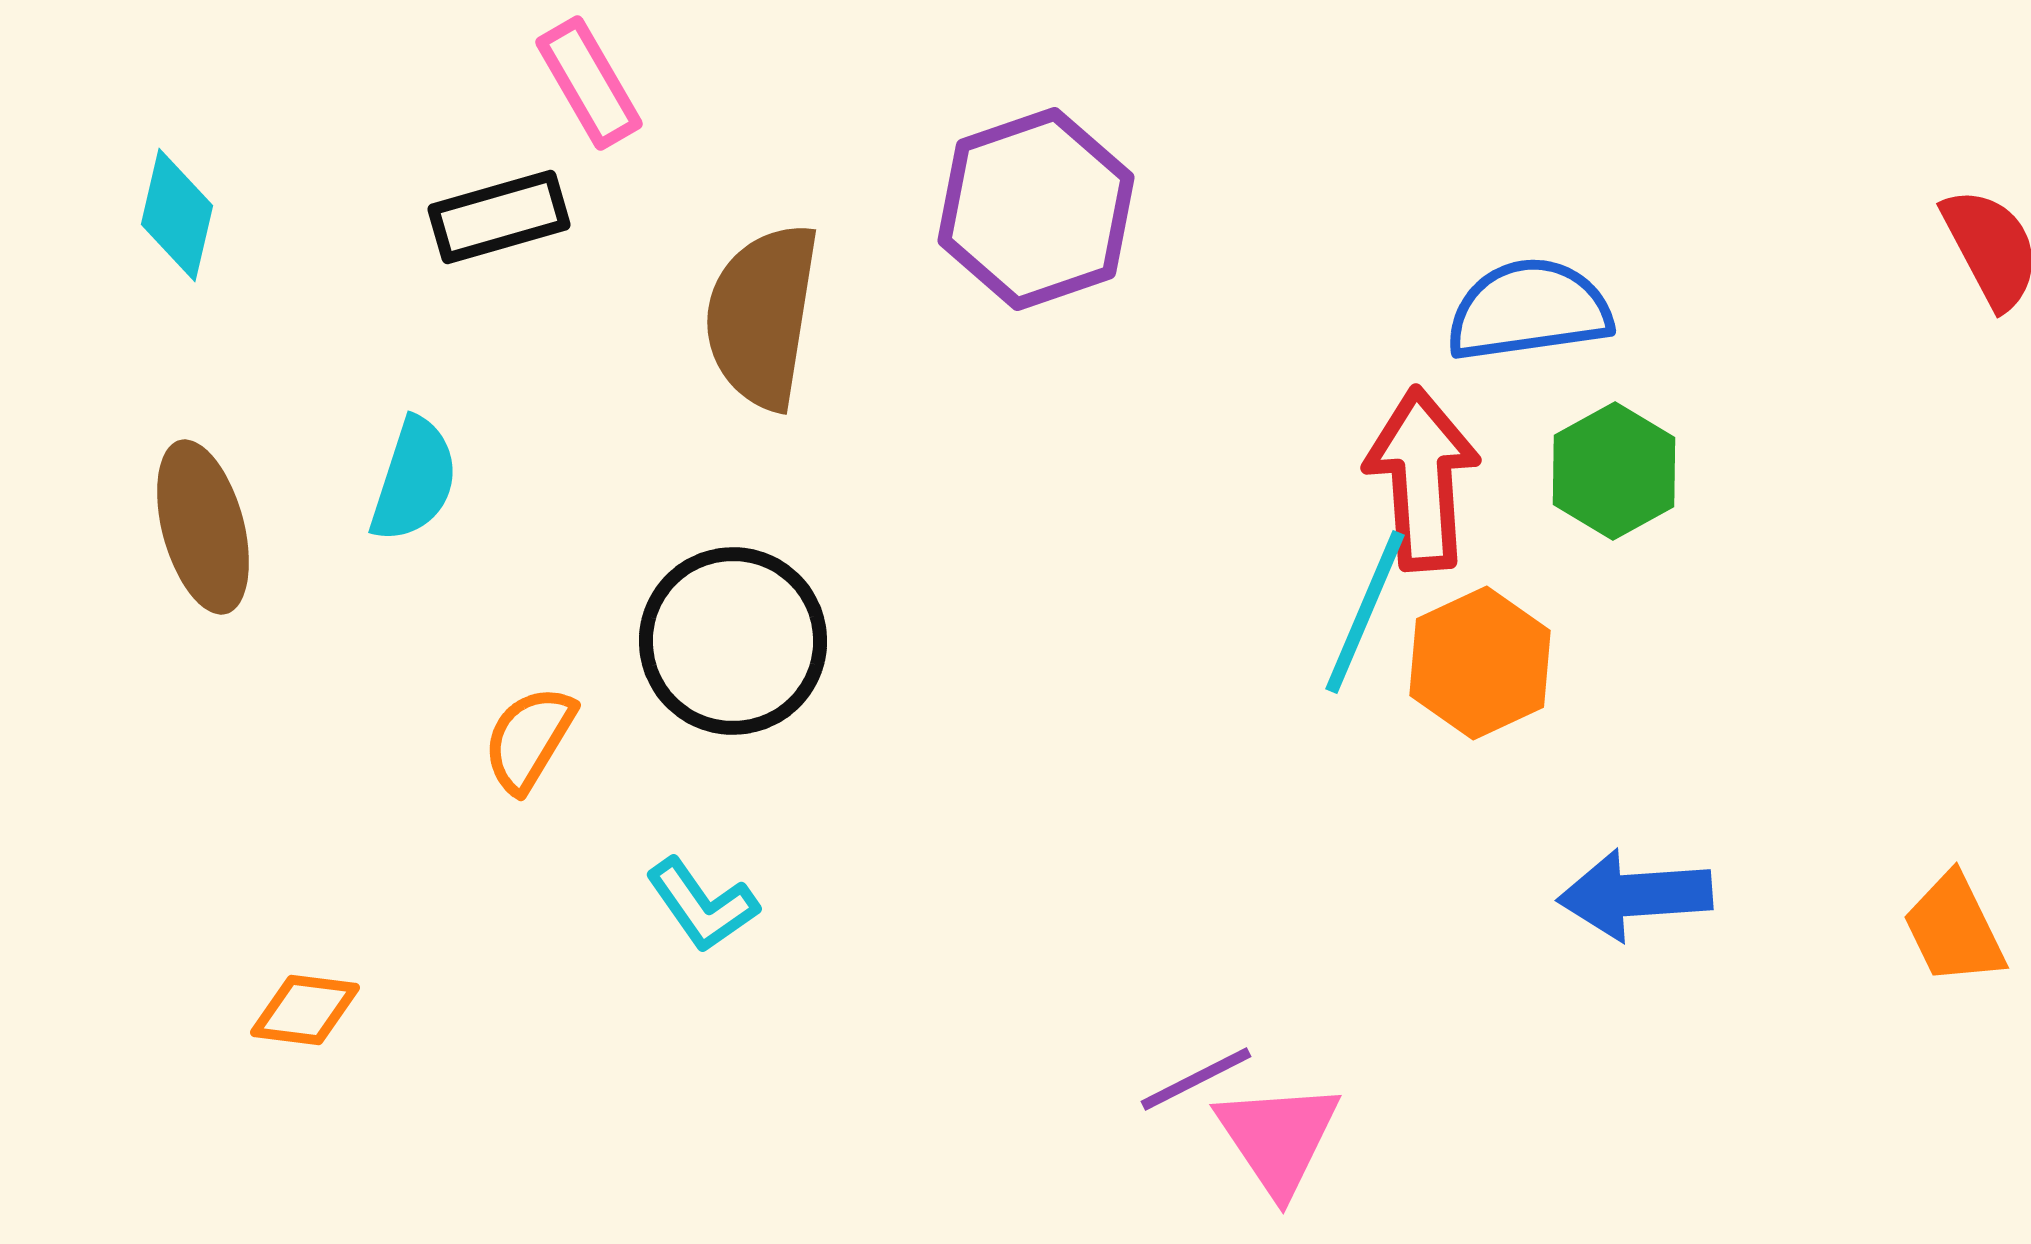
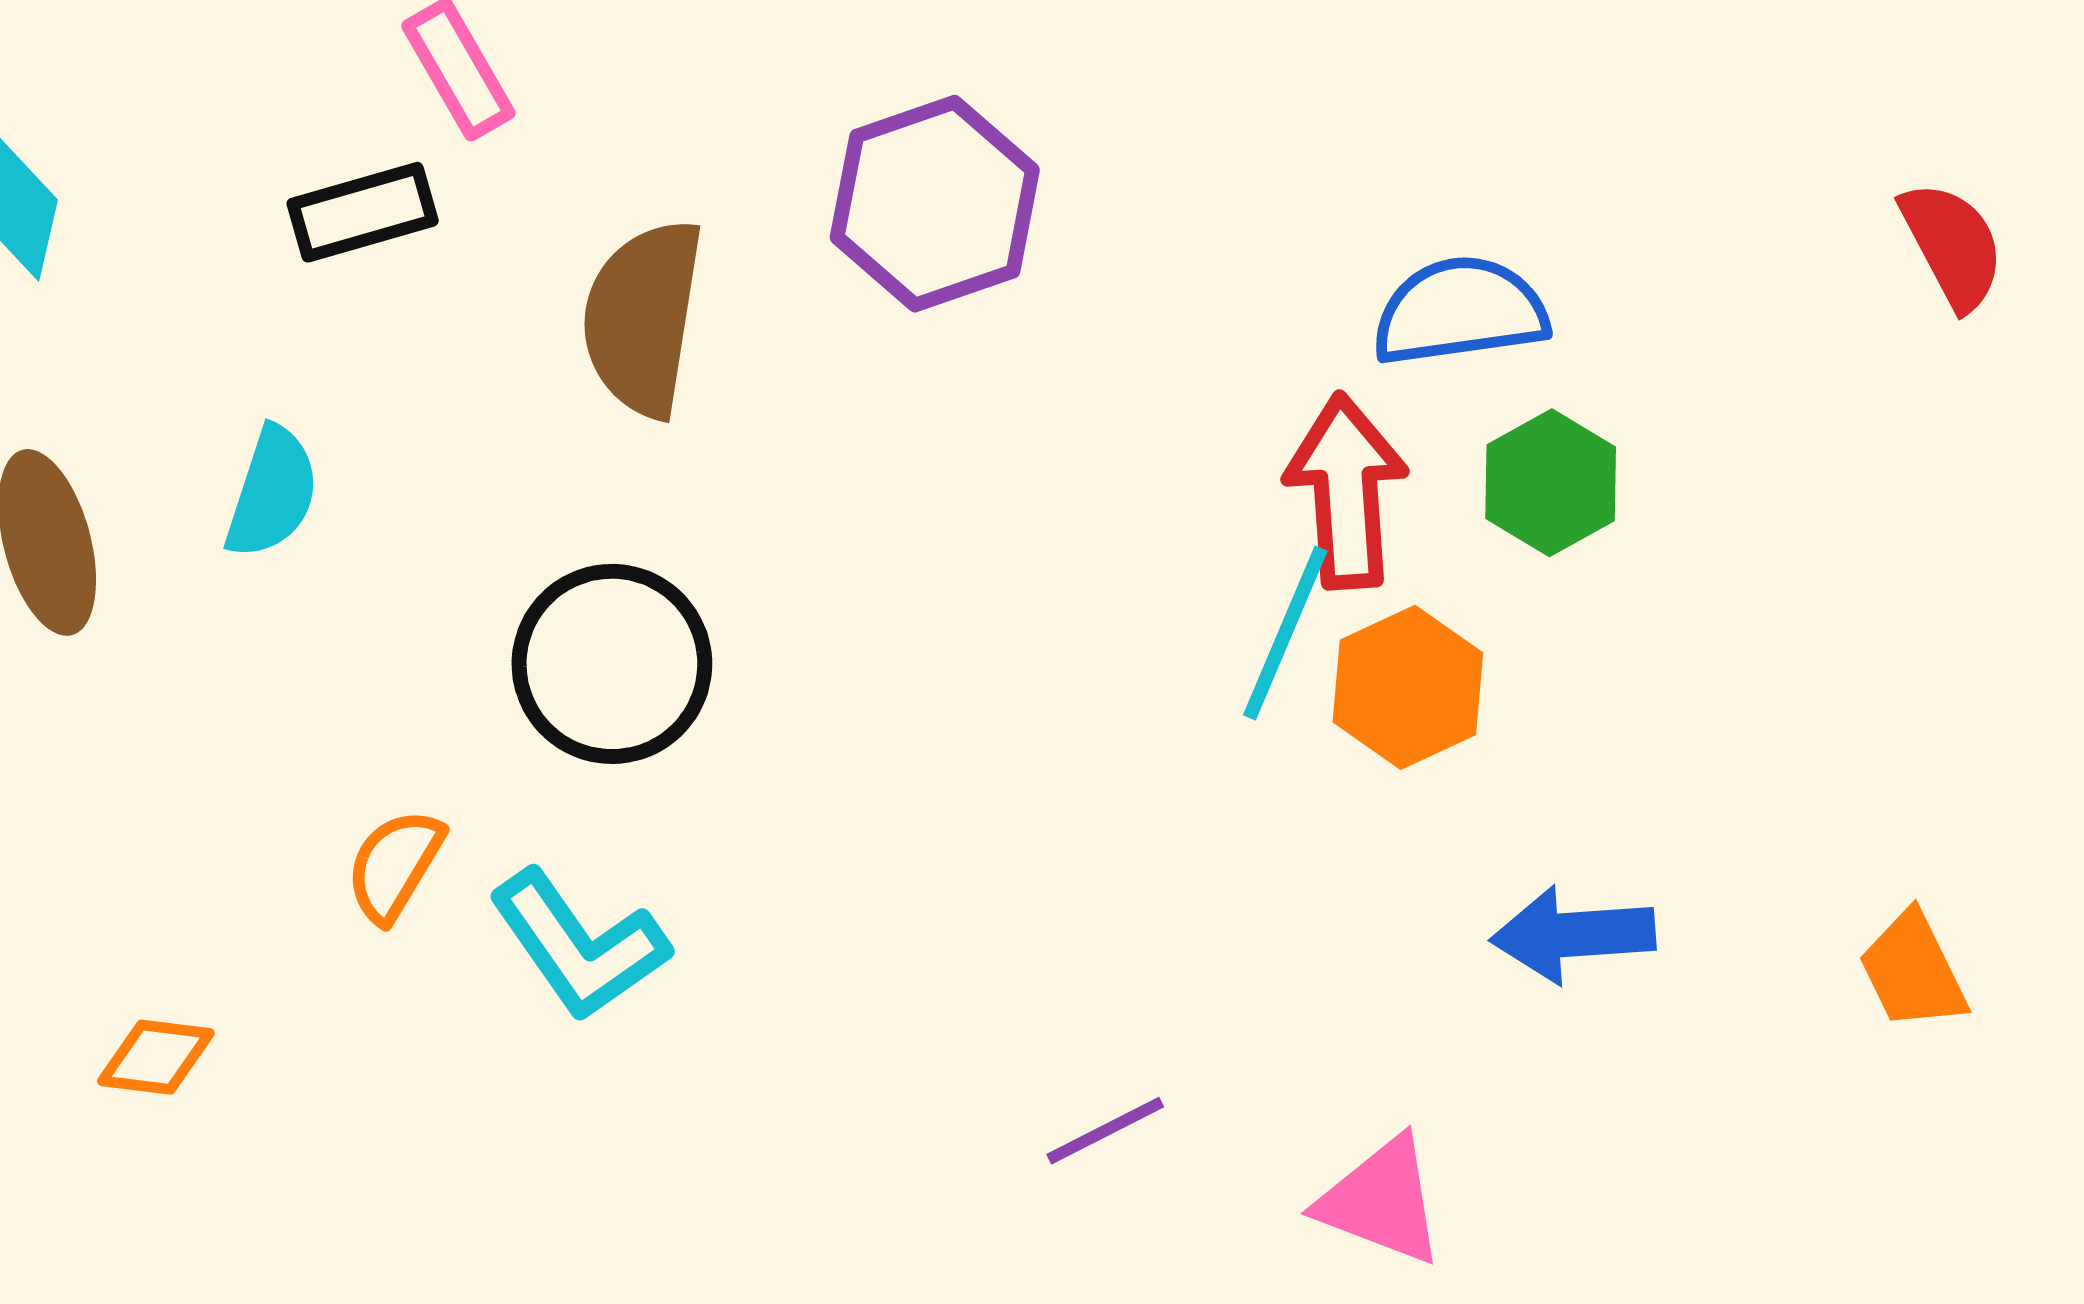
orange semicircle: (529, 739) -> (395, 865), moved
cyan L-shape: (702, 905) -> (579, 945), size x1.5
pink triangle: (1278, 1138) -> (1381, 1201), moved, turned -35

